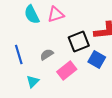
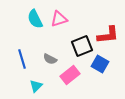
gray semicircle: (47, 54) -> (50, 59), turned -120

